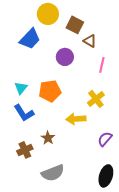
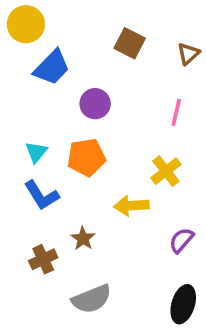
yellow circle: (48, 14) -> (26, 24), moved
brown triangle: (90, 41) -> (188, 54), moved, turned 48
purple circle: (65, 57) -> (95, 104), moved

